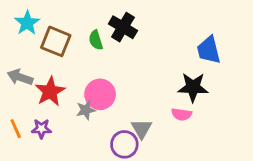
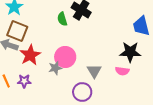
brown square: (56, 41) -> (17, 31), moved
gray triangle: (142, 129) -> (94, 71), moved

